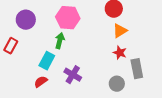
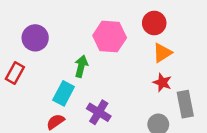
pink hexagon: (68, 18) -> (110, 37), moved

